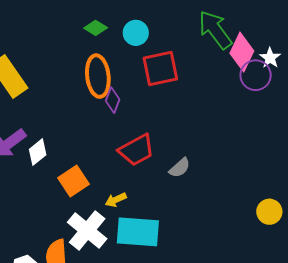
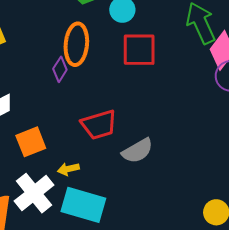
purple diamond: (113, 100) -> (60, 69), moved
gray semicircle: (180, 168) -> (138, 151), size x1.4

